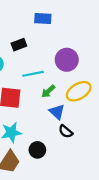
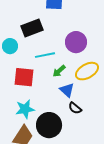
black rectangle: (19, 45) -> (32, 28), size x1.5
black circle: (37, 150) -> (49, 125), size x1.6

